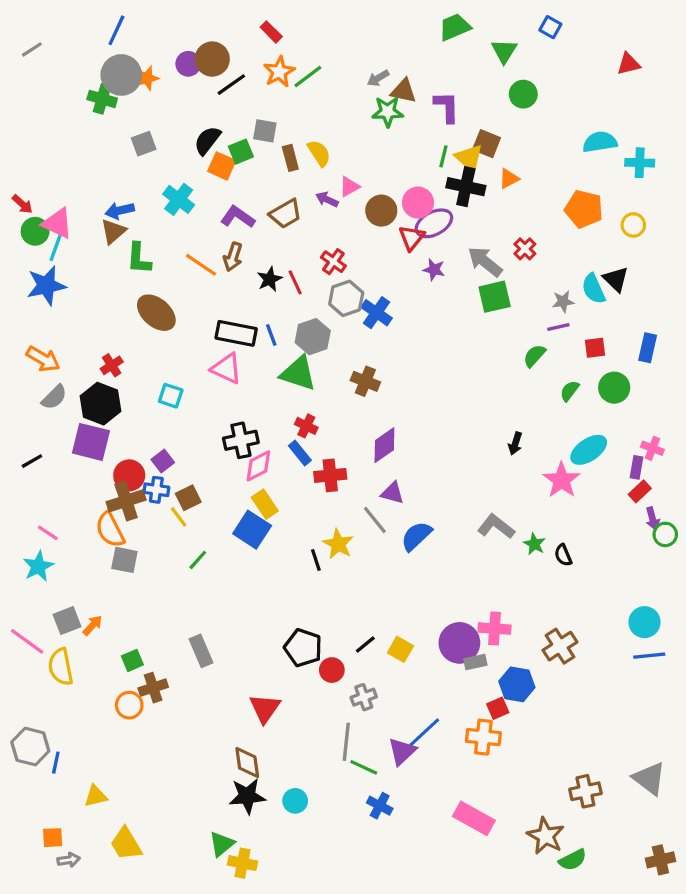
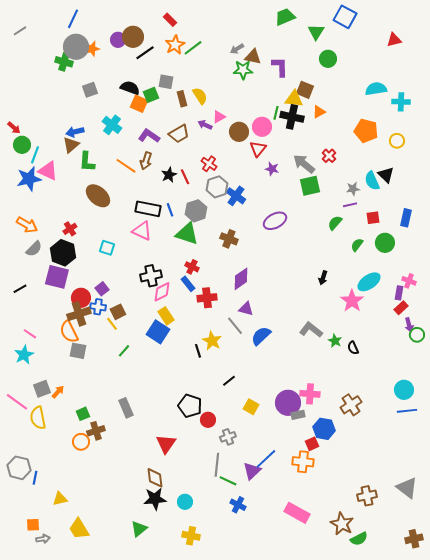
blue square: (550, 27) -> (345, 17), size x1.6
black semicircle: (207, 140) -> (130, 88), turned 72
green line: (443, 156) -> (276, 113), moved
yellow triangle: (469, 158) -> (294, 99), turned -36
pink triangle: (57, 223) -> (48, 171), moved
purple ellipse: (434, 223) -> (275, 221), moved
black line: (365, 644) -> (229, 381), moved
yellow cross: (242, 863) -> (191, 536), moved

